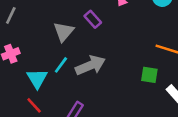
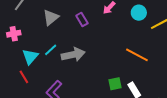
gray triangle: (64, 32) -> (51, 17), moved
green square: (149, 75) -> (115, 84), moved, turned -32

